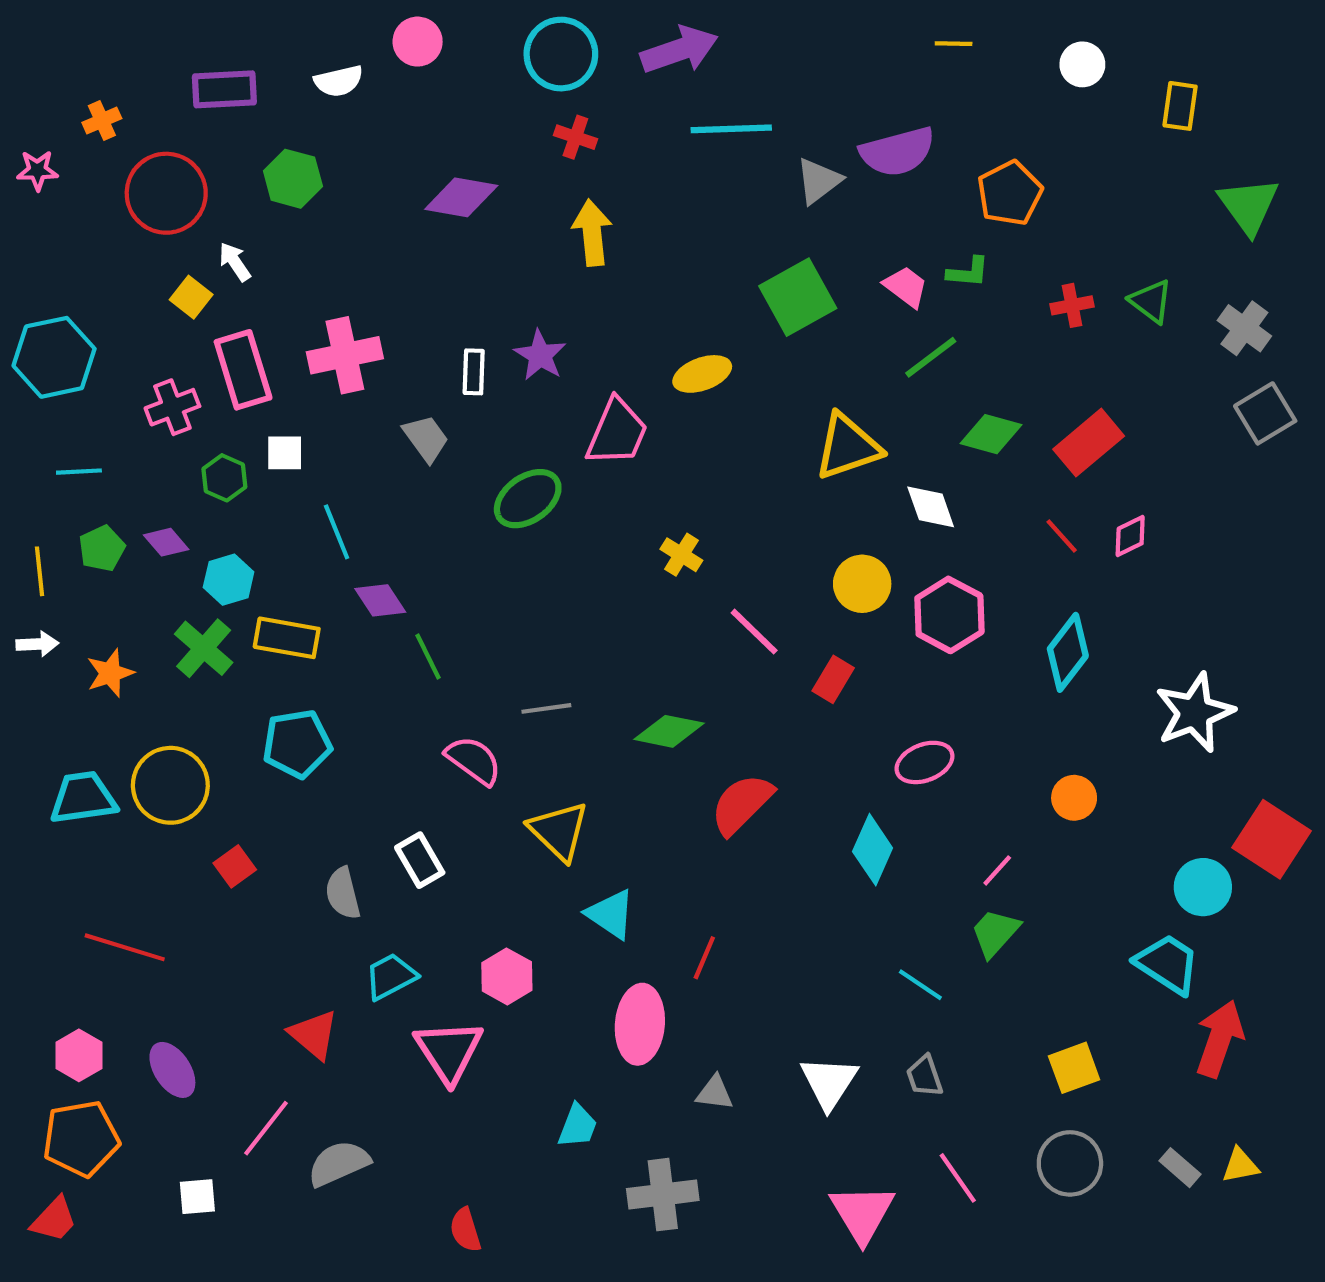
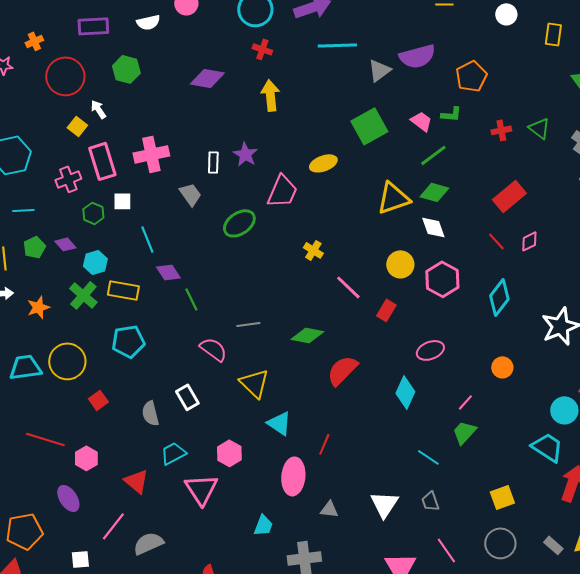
green diamond: (991, 434) -> (434, 192), moved
pink hexagon: (79, 1055) -> (86, 458), moved

